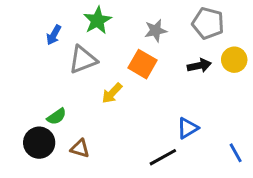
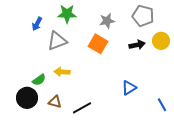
green star: (97, 20) -> (67, 14), turned 30
yellow arrow: (112, 93) -> (62, 72), moved, turned 49
black line: (163, 157) -> (82, 108), moved

